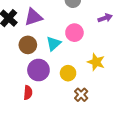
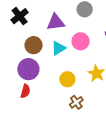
purple triangle: (33, 17) -> (56, 22), moved
purple circle: (38, 70) -> (28, 69), moved

